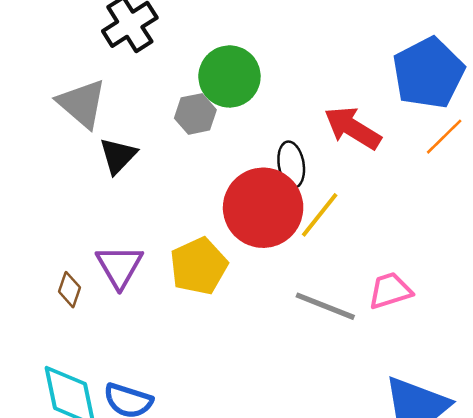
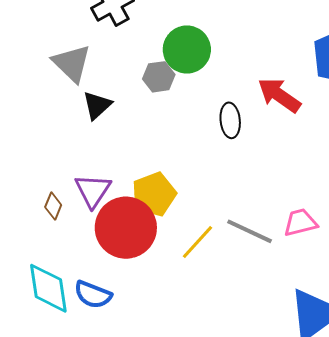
red circle: (263, 208) -> (126, 228), moved
yellow line: (320, 215) -> (198, 242), moved

